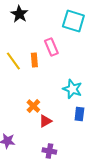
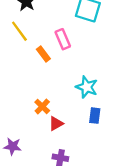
orange rectangle: (34, 60) -> (43, 54), turned -32
yellow line: (13, 61) -> (19, 31), moved

